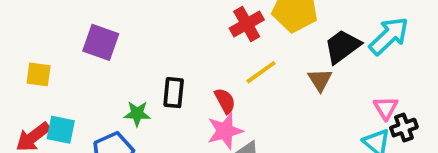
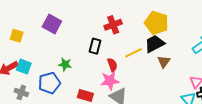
red cross: (247, 24) -> (113, 25), moved
black trapezoid: (342, 46) -> (155, 44), moved
black rectangle: (174, 93) -> (95, 46), moved

